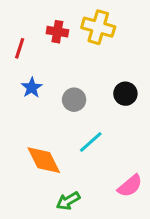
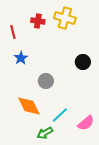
red line: (20, 48) -> (13, 32), turned -32
gray circle: (74, 100) -> (46, 81), moved
cyan line: (91, 142) -> (60, 115), moved

